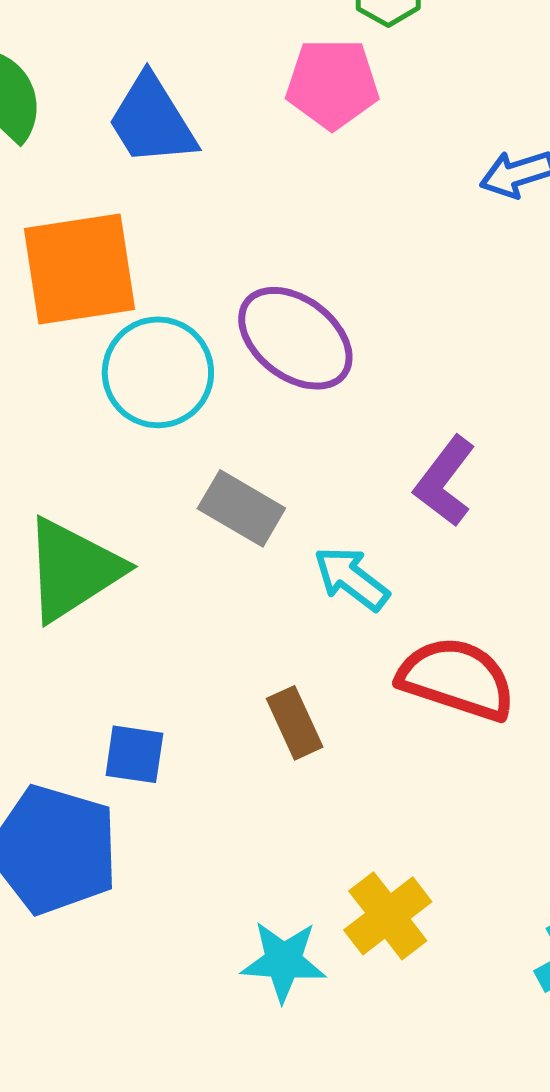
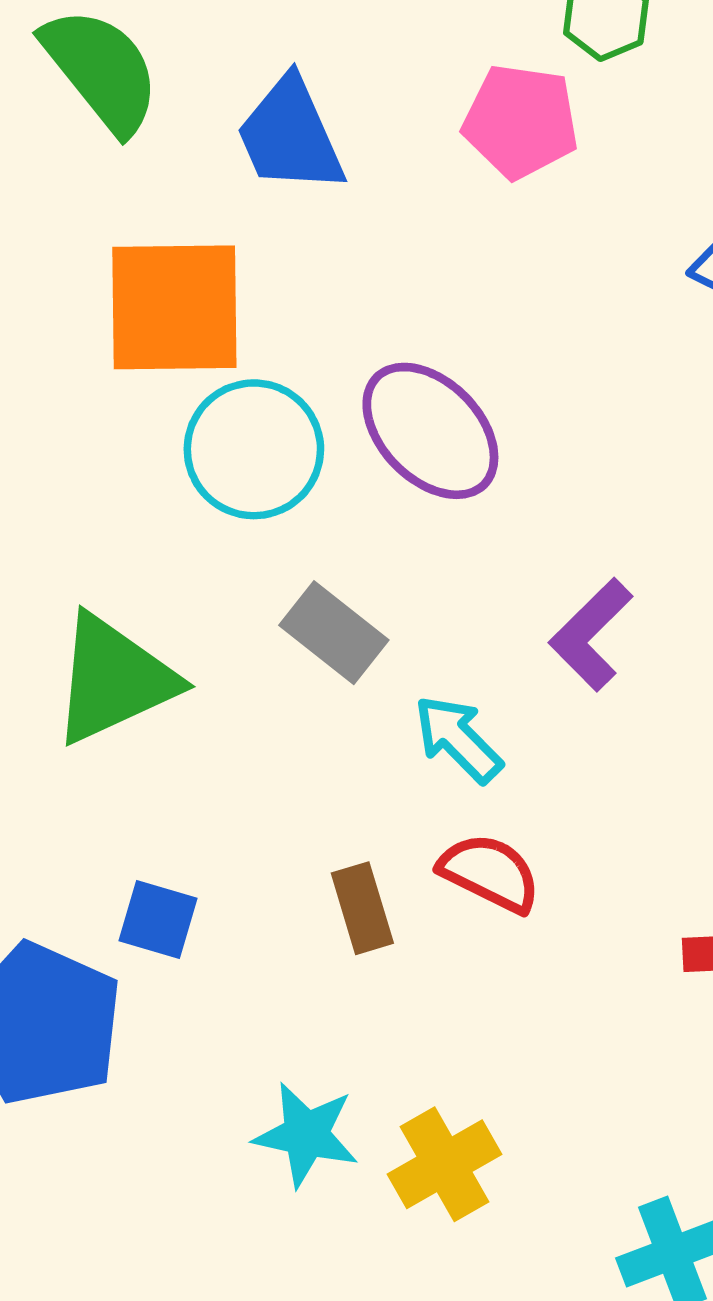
red semicircle: (457, 679) -> (490, 873), moved, size x0.7
cyan star: (283, 961) -> (306, 1135), moved

